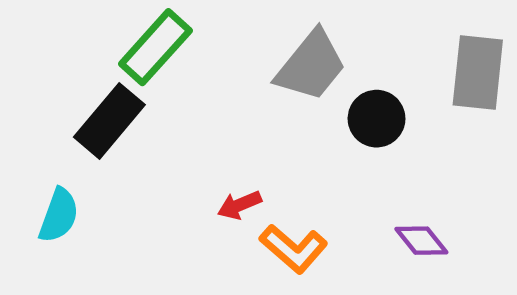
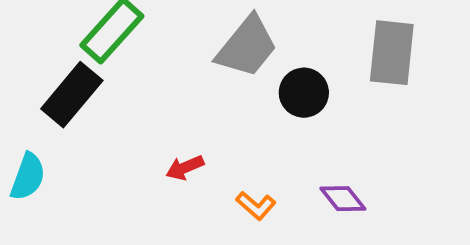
orange L-shape: (294, 249) -> (256, 206), moved, size x0.7

